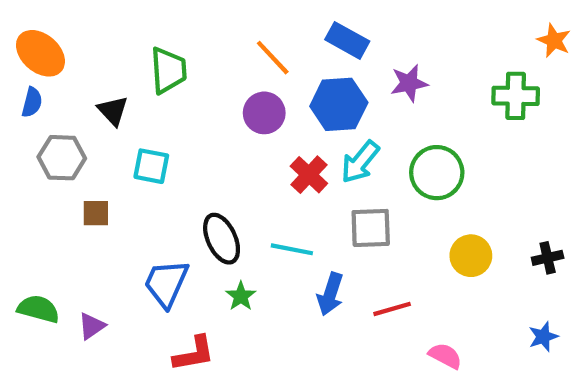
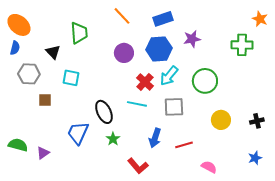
blue rectangle: (347, 40) -> (163, 19), turned -48
orange line: (273, 58) -> (122, 16), moved
cyan line: (292, 249) -> (137, 104), moved
red L-shape: (194, 354) -> (138, 166), moved, turned 60

